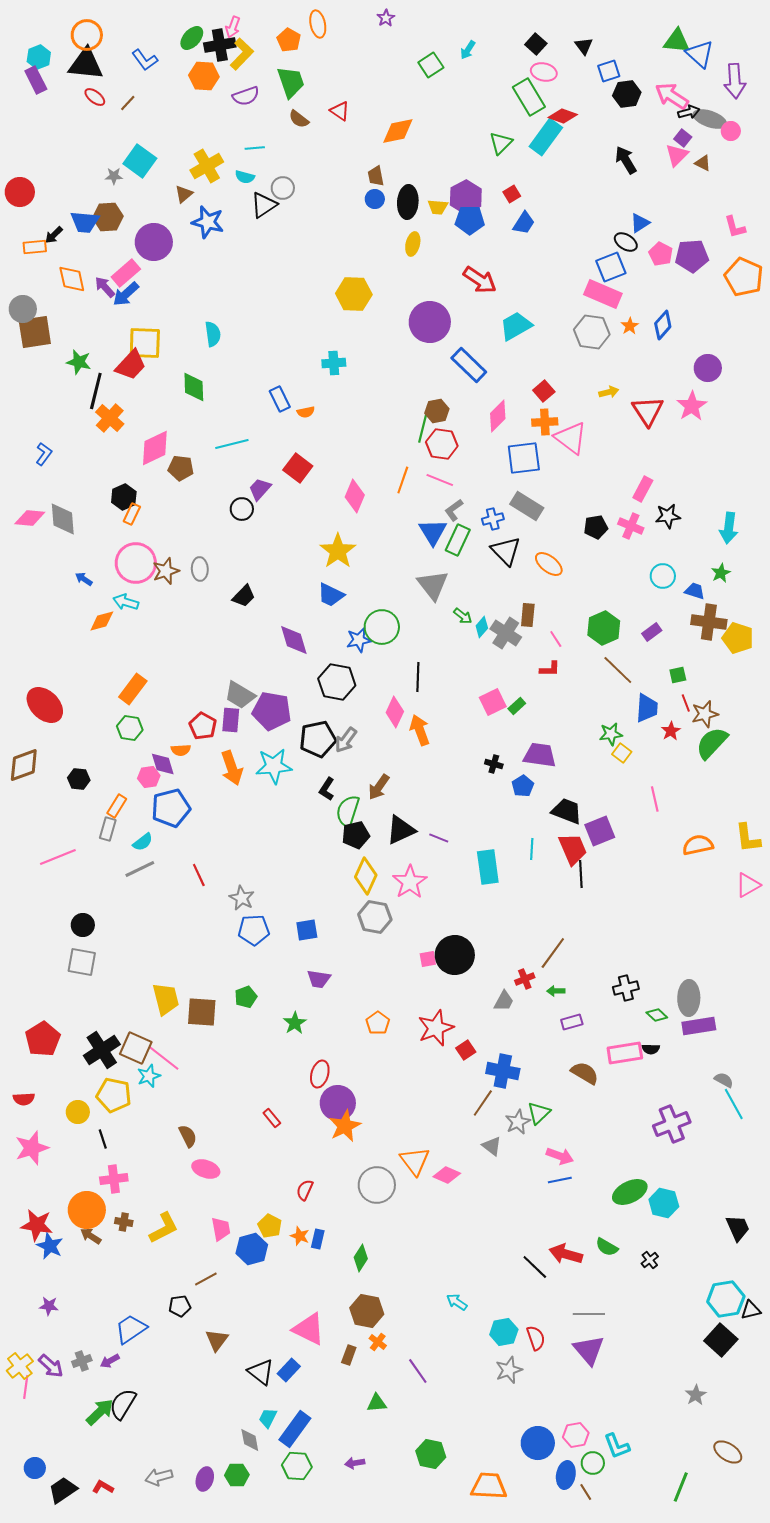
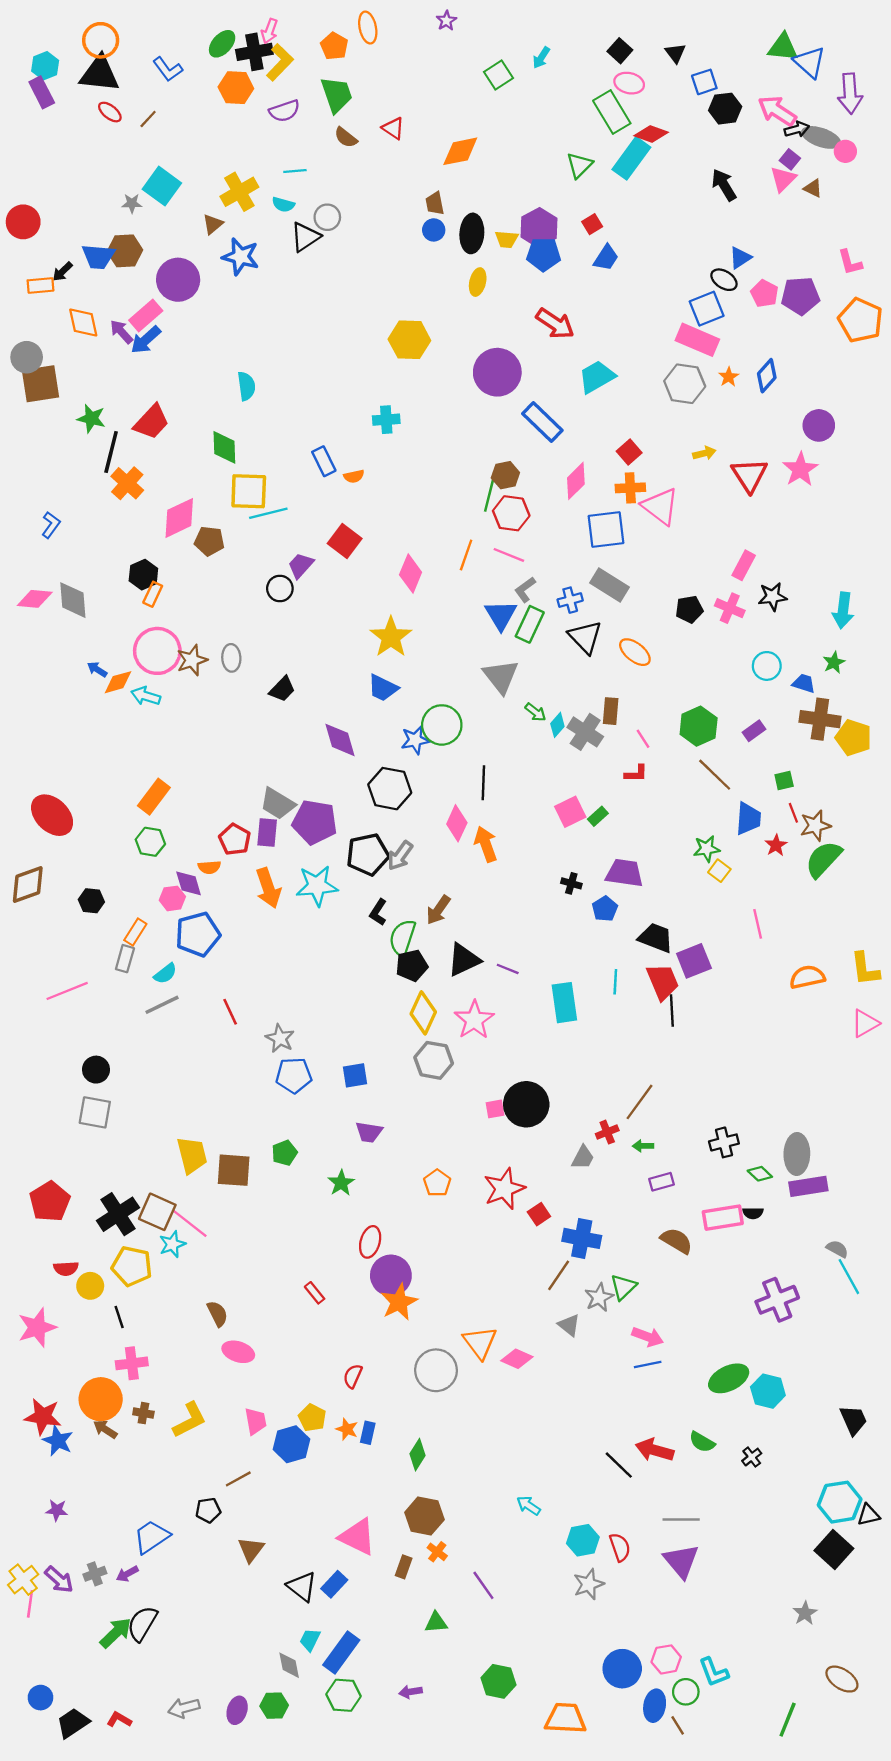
yellow square: (145, 343) -> (249, 491), moved
orange diamond: (102, 621) -> (118, 682), moved
red semicircle: (24, 1099) -> (66, 1269), moved

